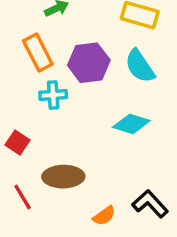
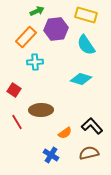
orange rectangle: (38, 52) -> (26, 37), turned 70
purple hexagon: (89, 63) -> (56, 29), moved

